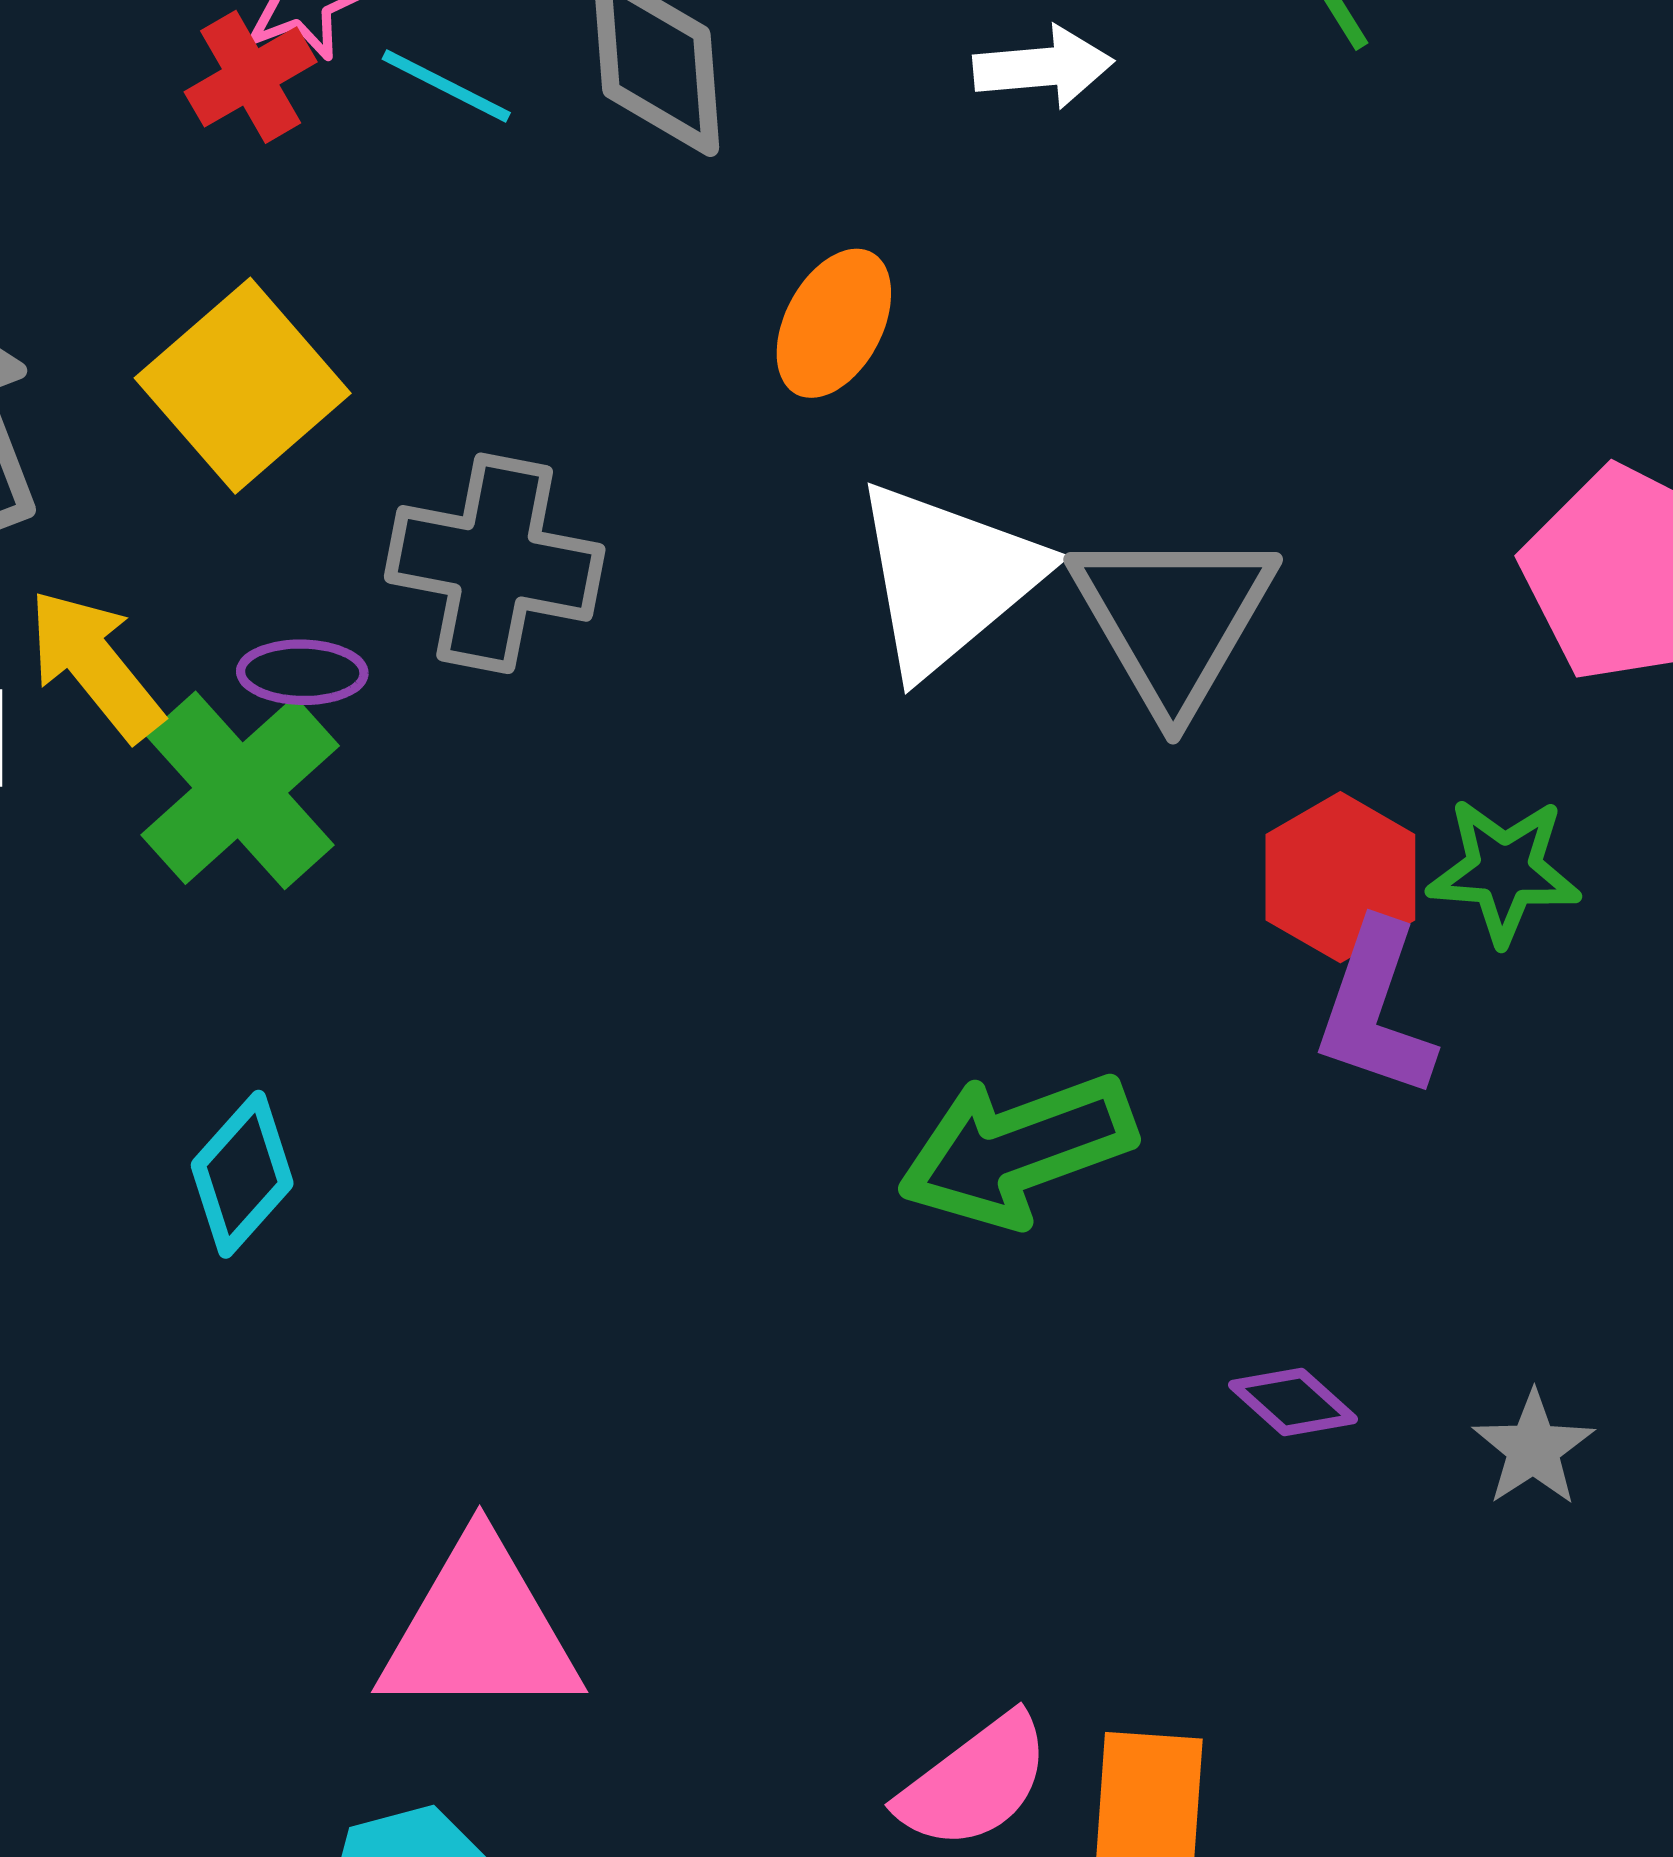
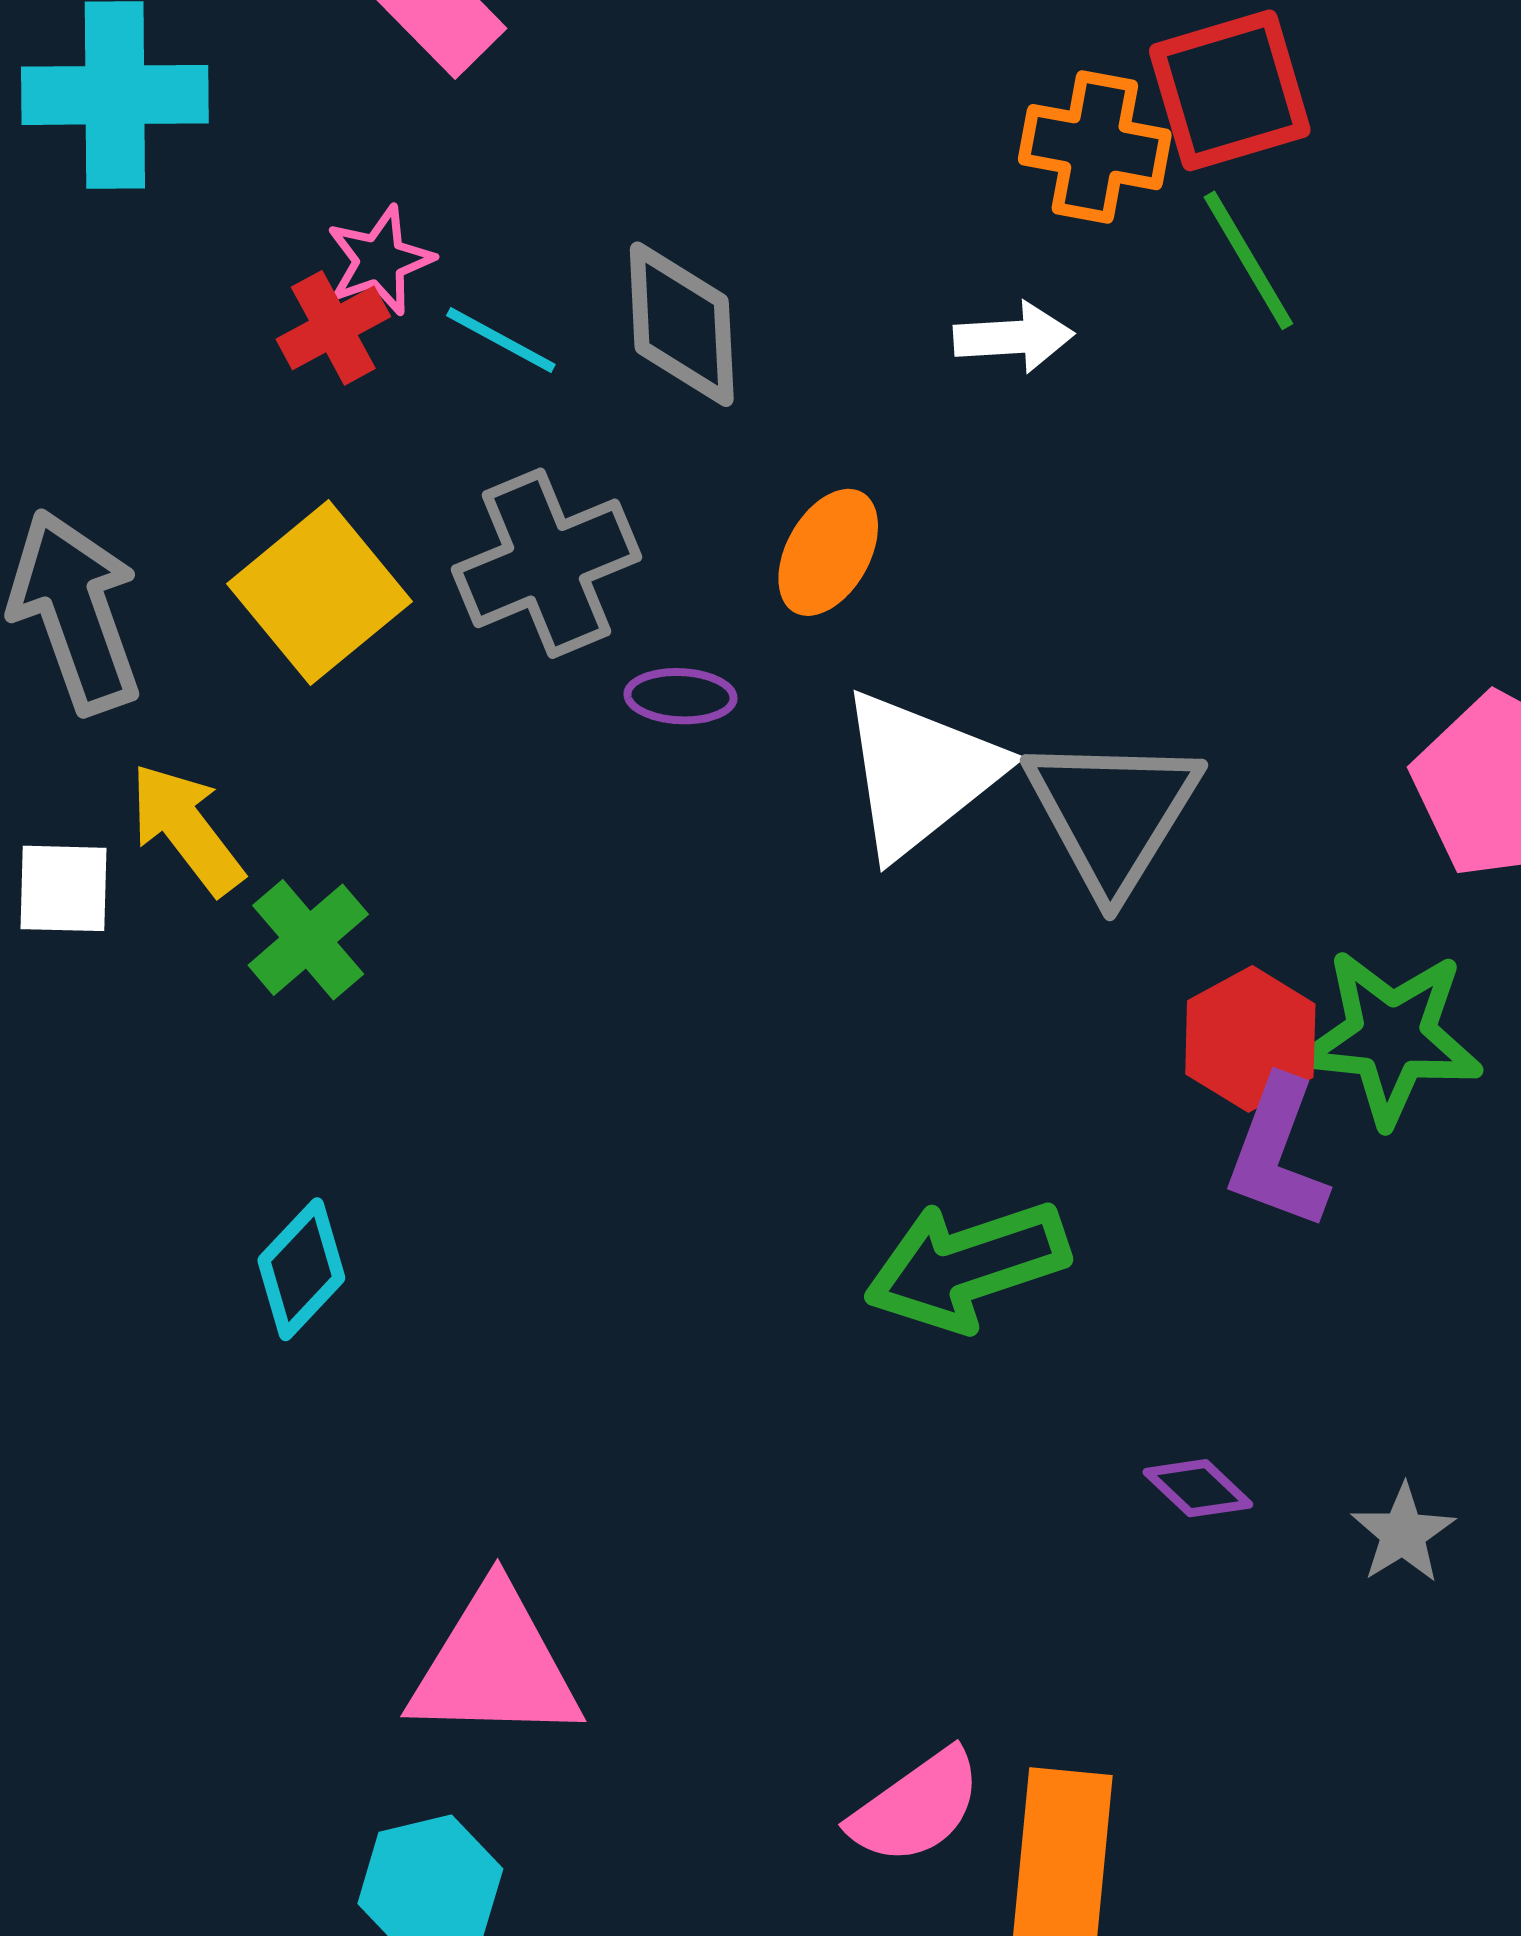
gray cross: (495, 563) -> (546, 563), moved, turned -35
purple ellipse: (302, 672) -> (680, 696), moved
green cross: (240, 790) -> (308, 940), size x0.7
green star: (1504, 871) -> (1391, 1037), size x1.4

